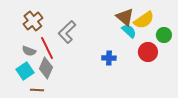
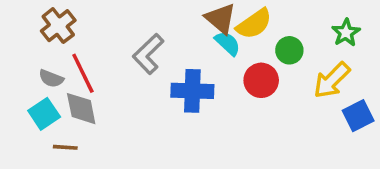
gray L-shape: (67, 32) -> (148, 54), moved
blue cross: (109, 58) -> (192, 91), size x1.6
gray diamond: (46, 68) -> (81, 109), turned -35

